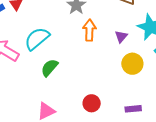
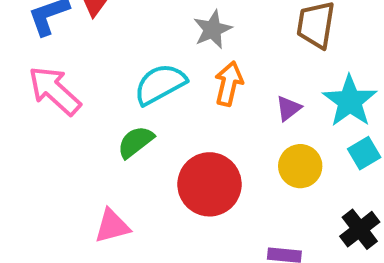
cyan semicircle: (37, 39) -> (160, 84), moved
red circle: (92, 103) -> (209, 184), moved, size x1.8

